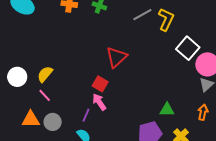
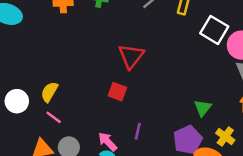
pink arrow: (99, 102) -> (108, 142), moved
green triangle: (167, 110) -> (203, 108), turned -42
purple line: (86, 115) -> (138, 131), moved

